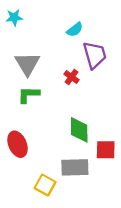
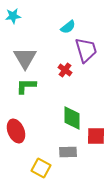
gray rectangle: (75, 167) -> (68, 152), size x0.7

